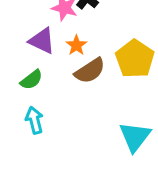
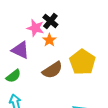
orange star: (76, 45) -> (49, 40), moved

